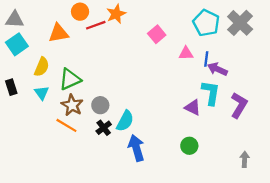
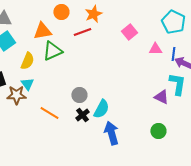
red line: (96, 25) -> (82, 32), moved
green triangle: (70, 79) -> (52, 51), moved
brown star: (72, 105) -> (16, 95), moved, turned -30

